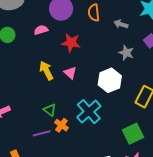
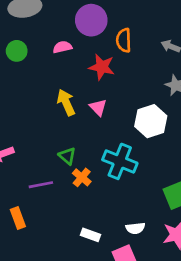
orange semicircle: (94, 13) -> (124, 40), moved
cyan cross: (89, 112) -> (120, 161), turned -30
purple line: (42, 133) -> (41, 185), moved

